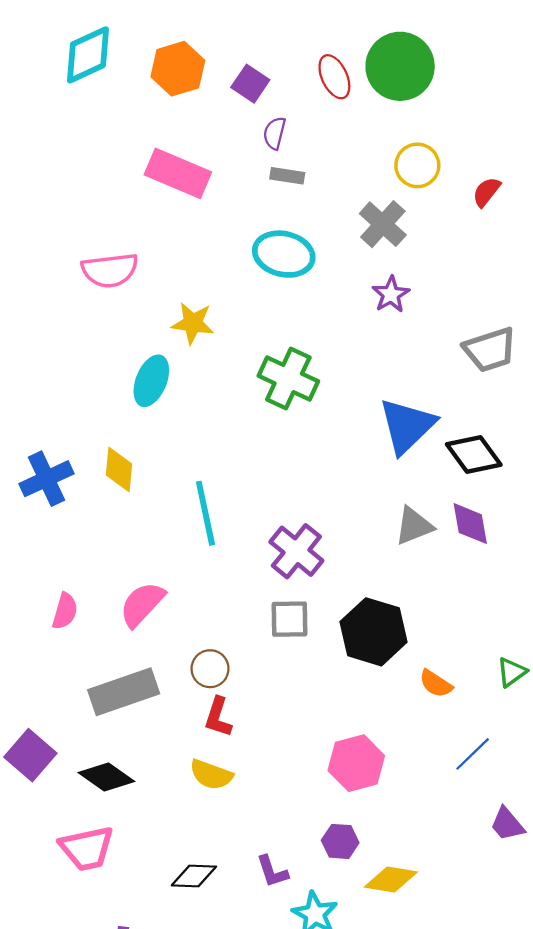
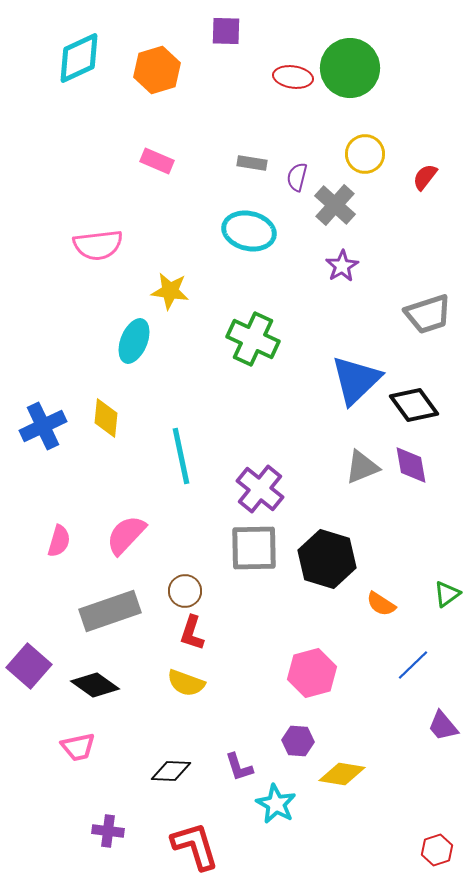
red ellipse: (334, 77) -> (293, 77), turned -57
purple square: (250, 84) -> (226, 31), moved, turned -32
purple semicircle: (275, 133) -> (297, 177), moved
pink rectangle: (178, 173) -> (157, 161), size x0.6
gray square: (289, 619) -> (254, 548), size x1.4
pink trapezoid: (87, 848) -> (78, 747), size x0.7

